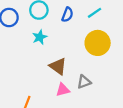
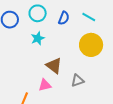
cyan line: (94, 13) -> (89, 17), turned 64
pink triangle: (63, 90) -> (45, 85), moved

